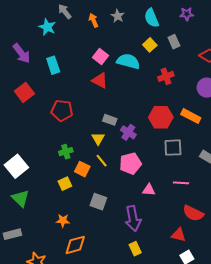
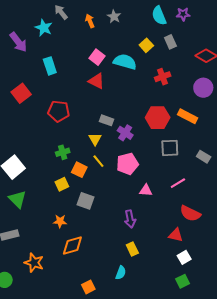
cyan semicircle: (152, 18) -> (159, 16), moved
purple arrow: (22, 53) -> (18, 42), moved
pink line: (181, 183) -> (178, 183), turned -35
gray square: (98, 202) -> (85, 201), moved
purple arrow: (133, 219) -> (130, 219), size x0.7

